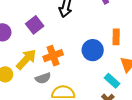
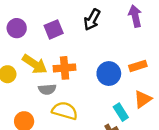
orange rectangle: (116, 37) -> (138, 66), turned 56
yellow arrow: (26, 59) -> (35, 64), turned 65

